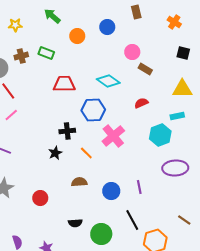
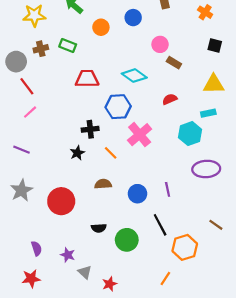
yellow star: (15, 25) -> (34, 15), size x1.5
red circle: (40, 198) -> (61, 201), size x1.6

